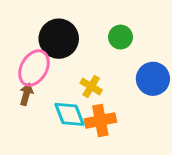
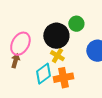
black circle: (59, 39) -> (56, 36), moved
cyan diamond: (70, 114) -> (43, 74), turned 75

